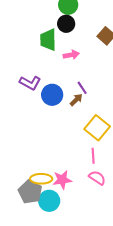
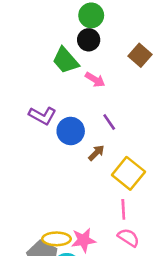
green trapezoid: (48, 40) -> (66, 60), turned -40
pink arrow: (71, 55) -> (95, 80), turned 42
brown arrow: (76, 100) -> (96, 153), moved

